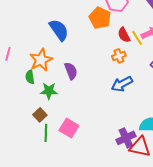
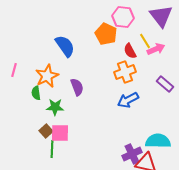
yellow line: (137, 38) -> (145, 41), moved
orange cross: (119, 56) -> (125, 72), size x1.5
pink square: (69, 128) -> (60, 133), moved, turned -30

